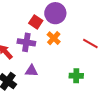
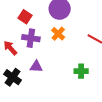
red square: (36, 22) -> (25, 17), moved

